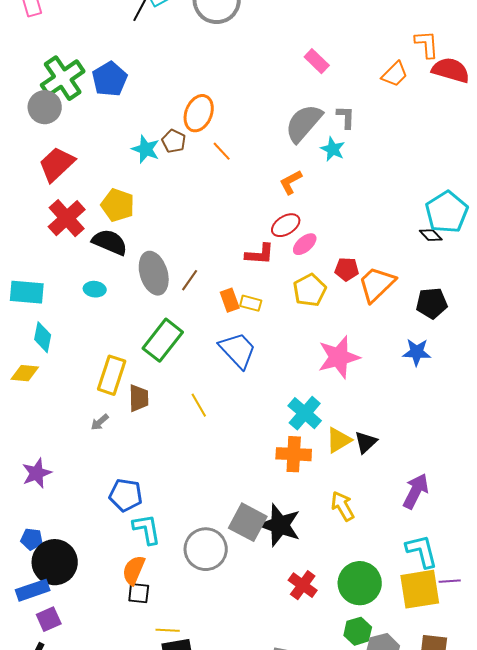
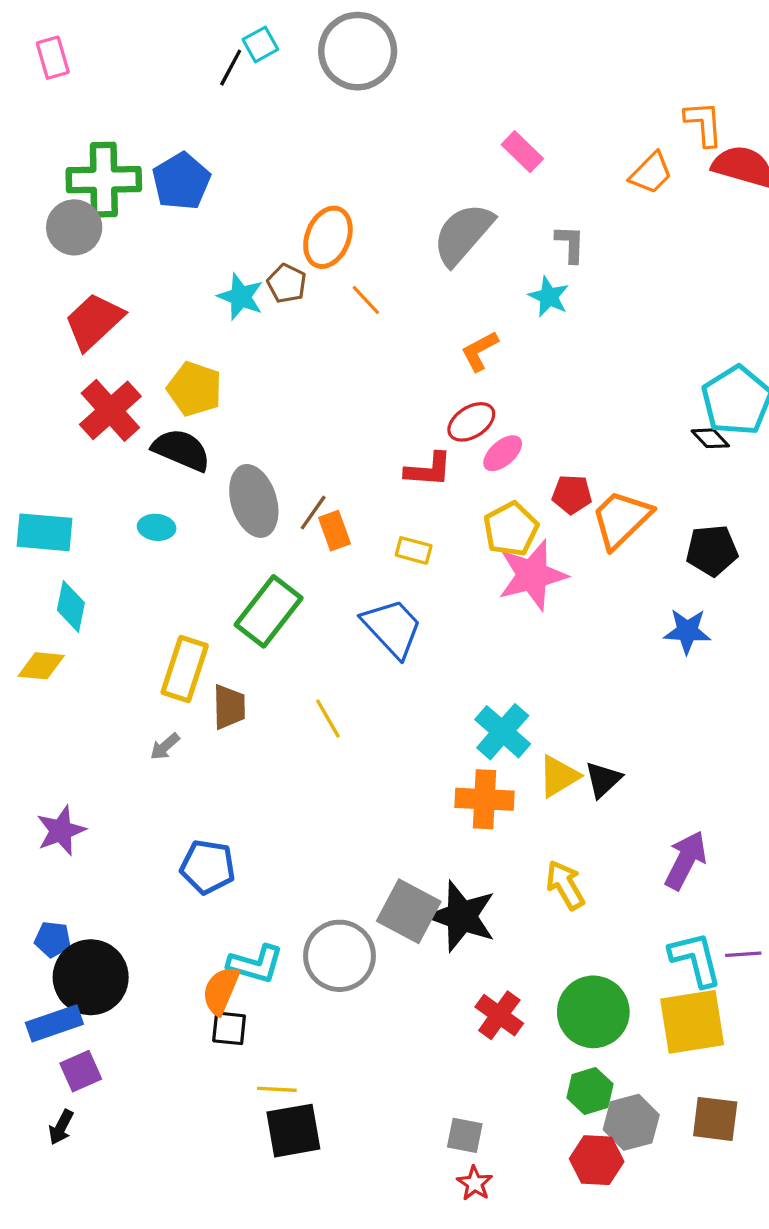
green cross: (63, 78) -> (104, 180), turned 33
gray semicircle: (304, 123) -> (463, 234), moved
orange rectangle: (230, 300) -> (335, 531), moved
pink star: (339, 357) -> (532, 575), moved
cyan L-shape: (147, 529) -> (255, 964), moved, turned 116
purple line: (450, 581) -> (743, 954), moved

